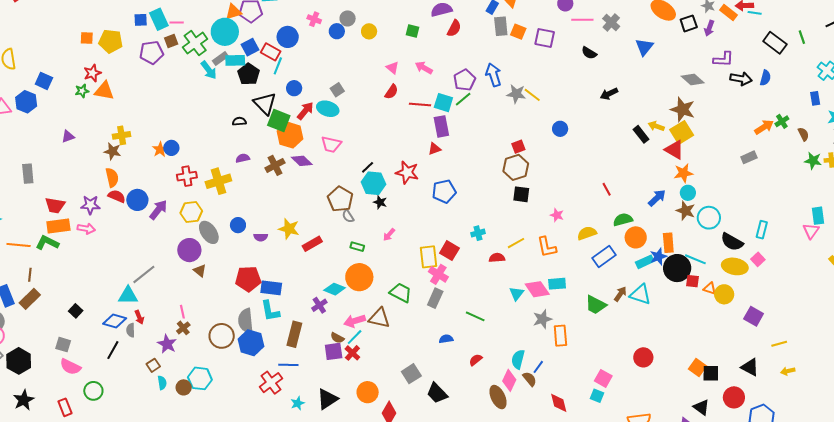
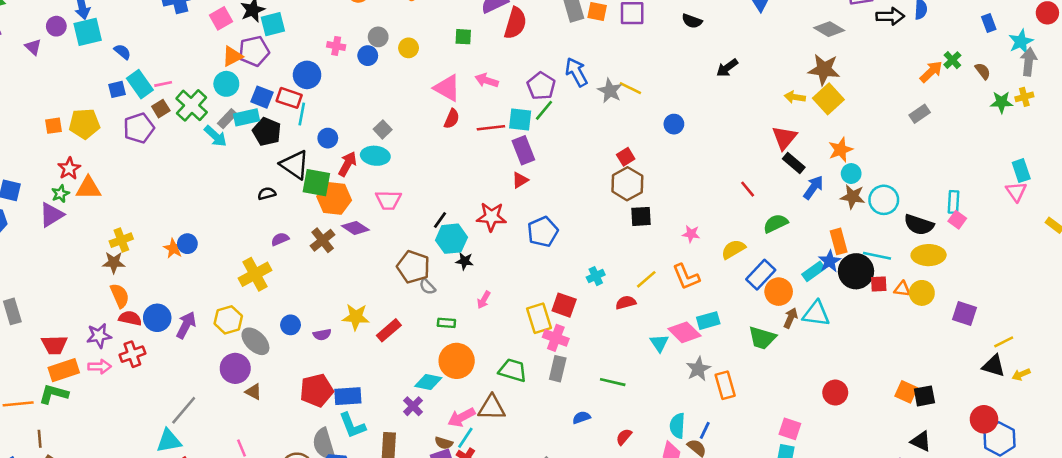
red semicircle: (454, 28) -> (515, 23), size x1.4
cyan circle: (225, 32) -> (226, 84), size x0.7
blue square: (250, 47) -> (262, 97), turned -30
pink triangle: (393, 68) -> (447, 88), size x1.6
gray star: (516, 94) -> (610, 91), turned 30
black rectangle: (641, 134) -> (794, 163), moved
purple triangle: (68, 136) -> (51, 215), moved, size x1.5
red triangle: (674, 150) -> (784, 138), moved, turned 50
red cross: (187, 176) -> (132, 354), moved
orange circle: (636, 237) -> (779, 292), moved
pink square: (758, 259) -> (957, 220), moved
black triangle: (750, 367) -> (994, 366), moved
red circle: (734, 397) -> (984, 419), moved

